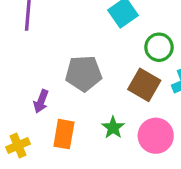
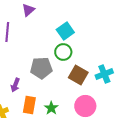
green circle: (159, 47) -> (63, 52), moved
green star: (113, 128) -> (51, 108), moved

